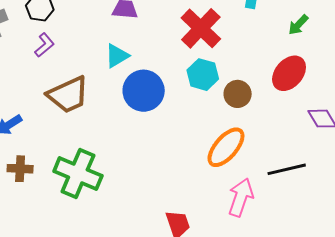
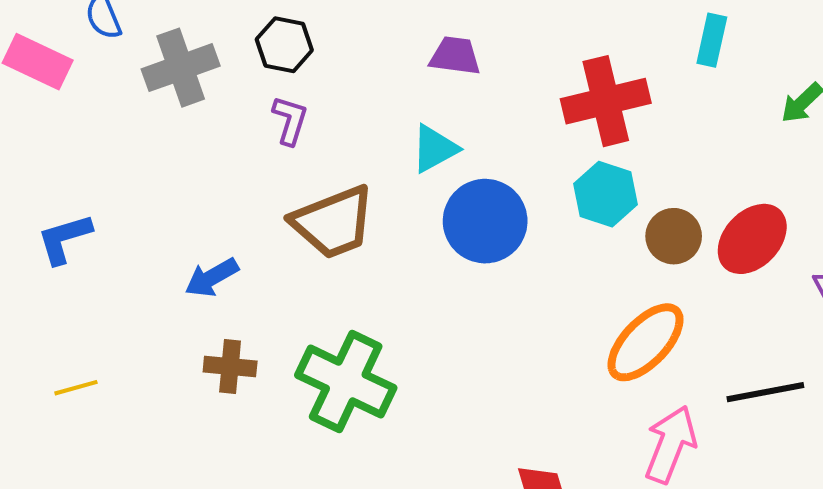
red cross: (201, 28) -> (606, 101), turned 30
purple L-shape: (44, 45) -> (290, 120), turned -35
red ellipse: (289, 73) -> (752, 239), moved

